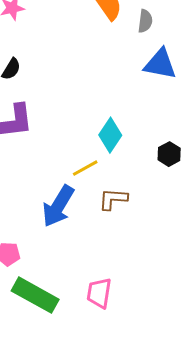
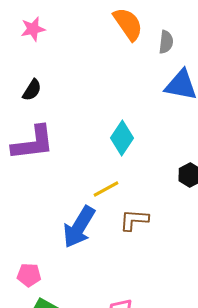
cyan diamond: (110, 135) -> (122, 138), moved

